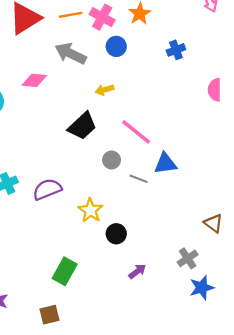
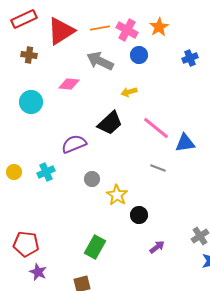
gray circle: (112, 160) -> (92, 179), moved
blue triangle: (165, 164) -> (185, 143), moved
purple semicircle: (47, 189) -> (74, 144), moved

